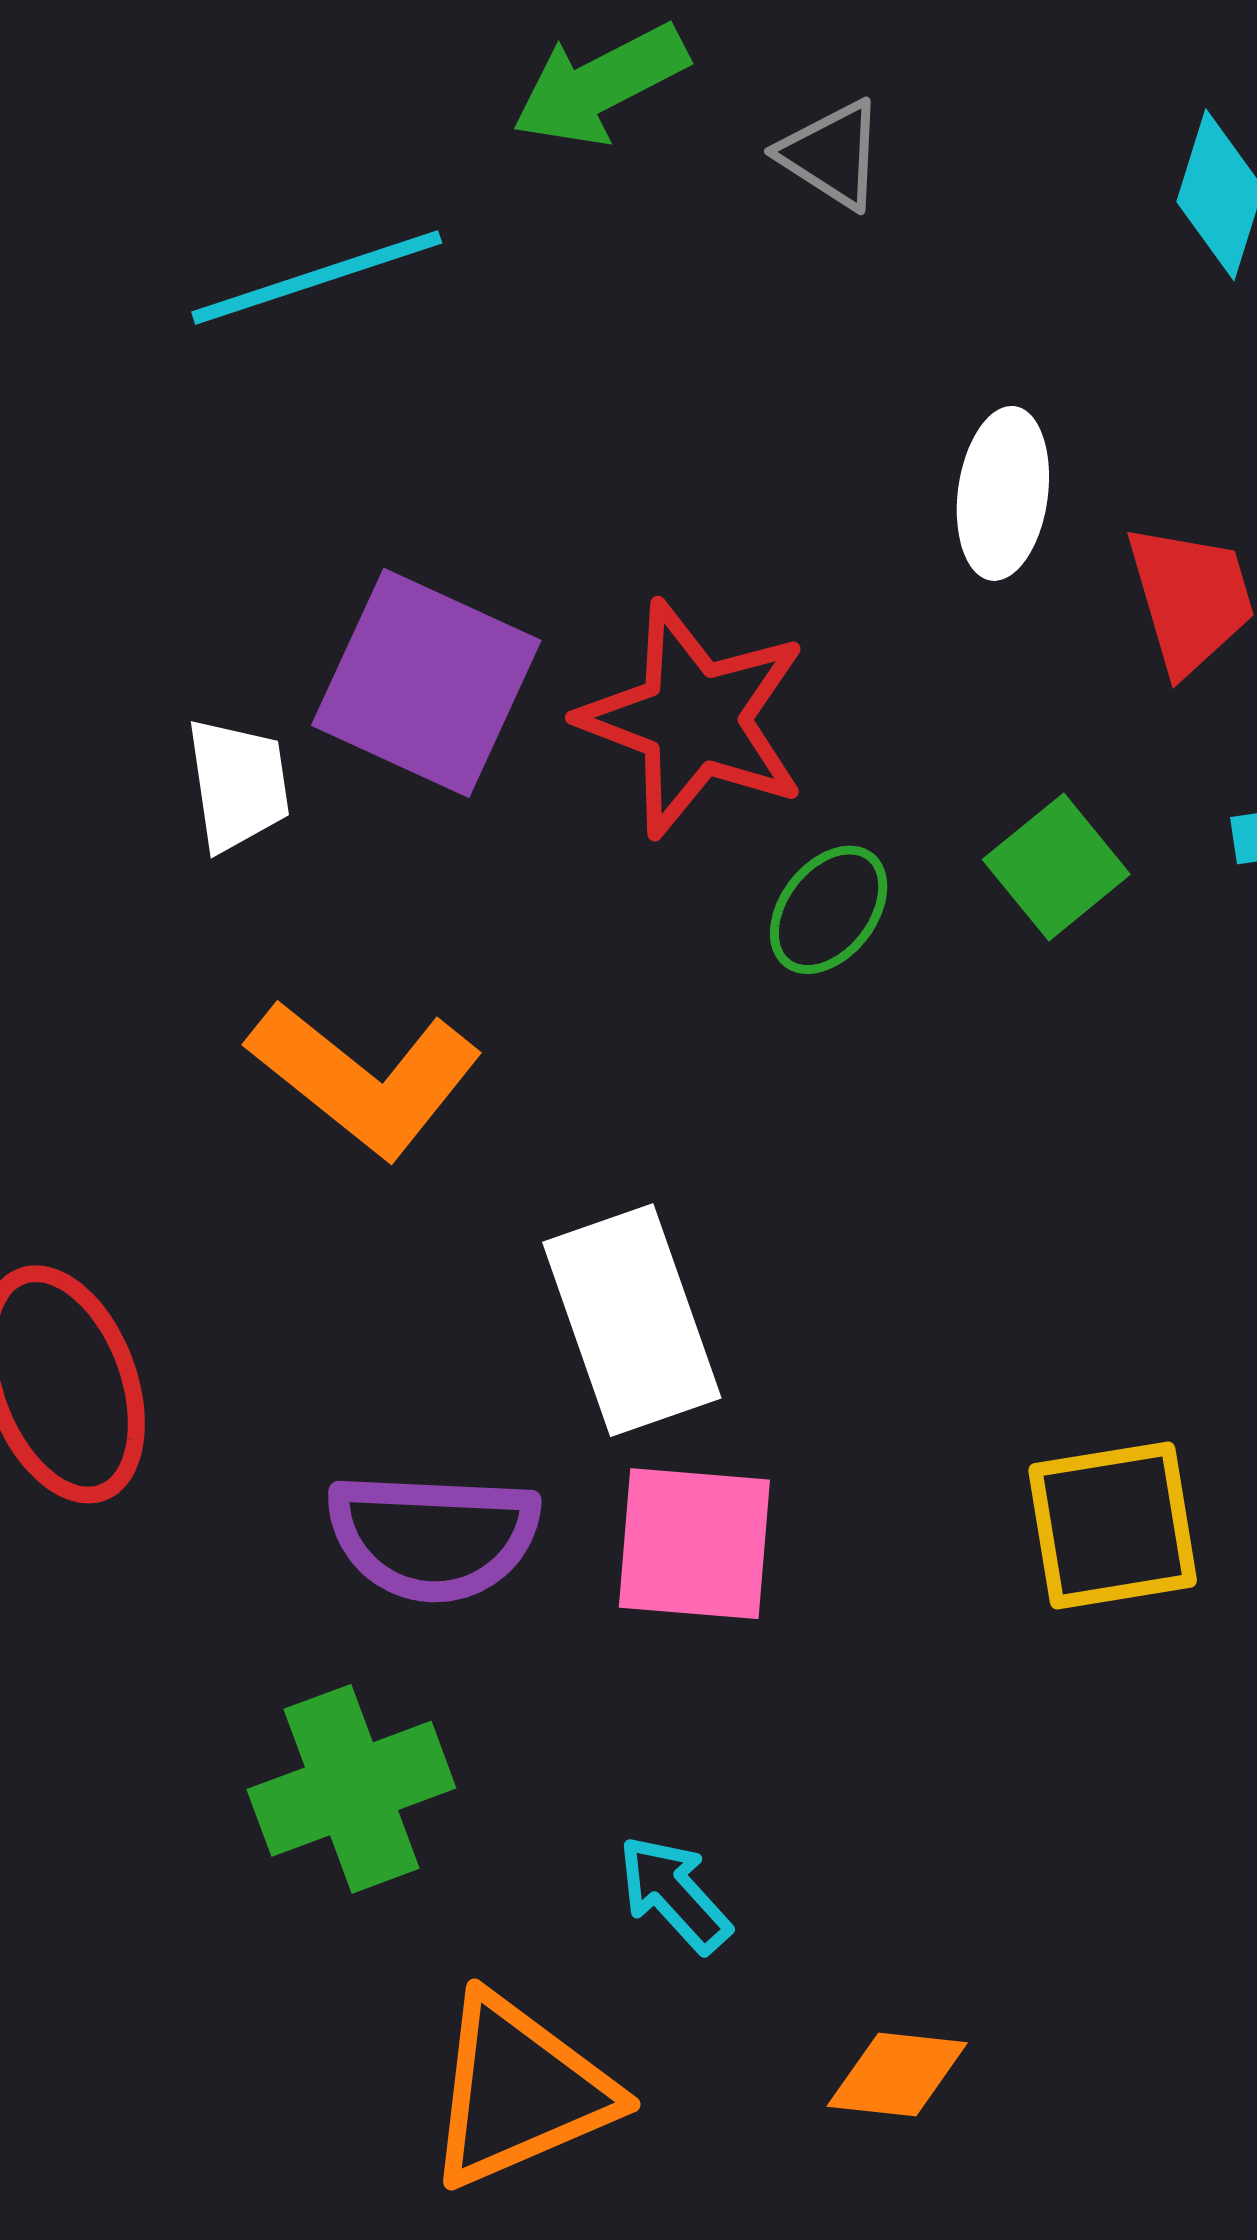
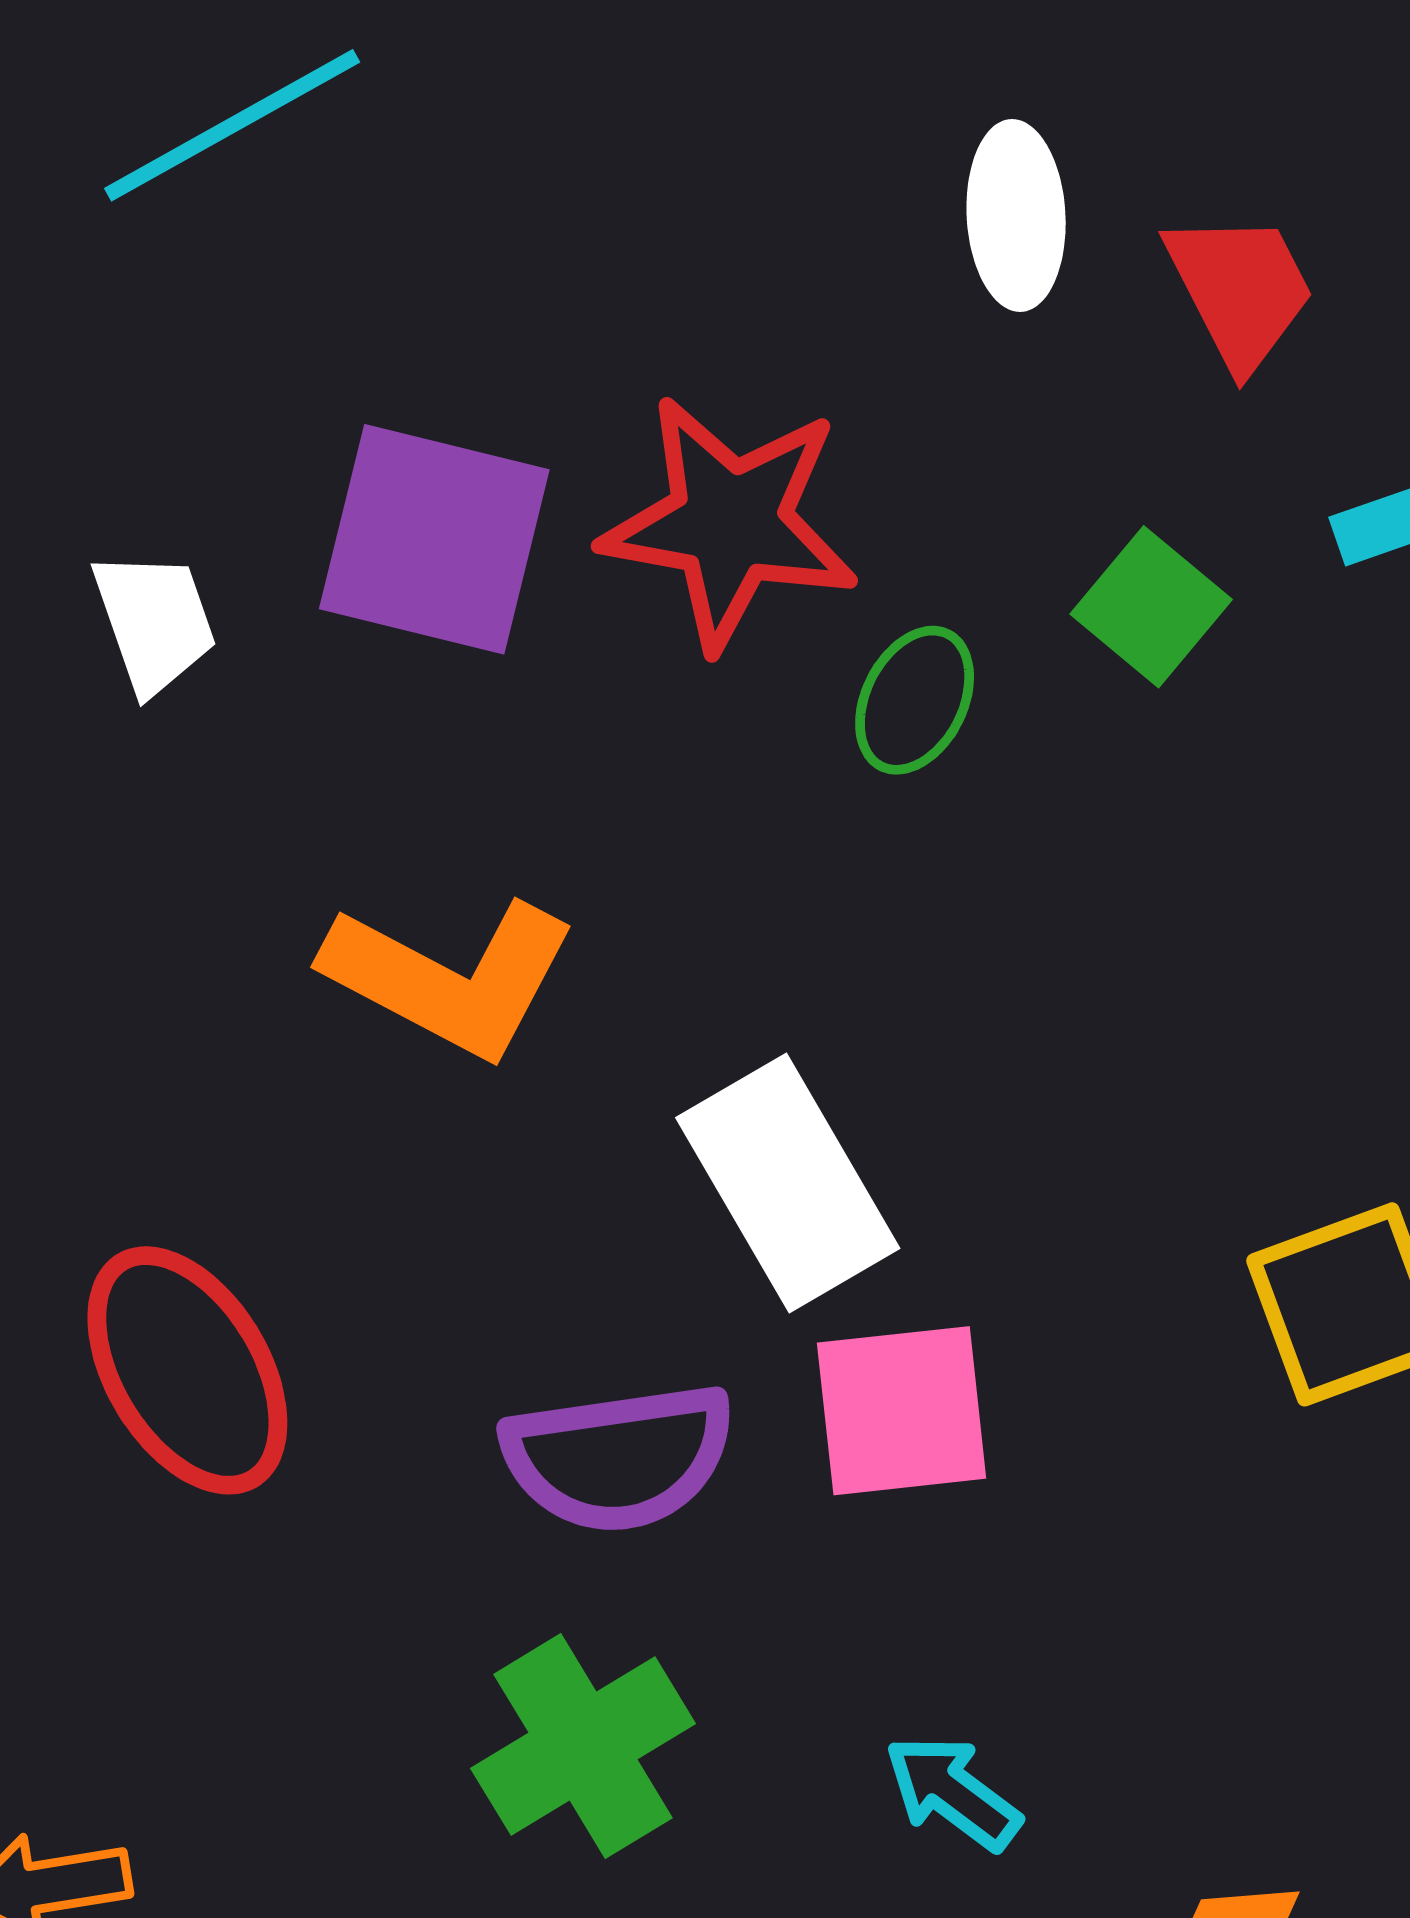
white trapezoid: (238, 785) -> (154, 622), moved

